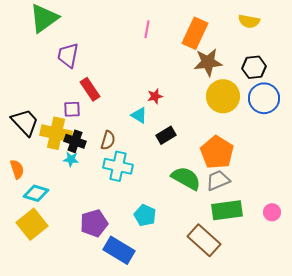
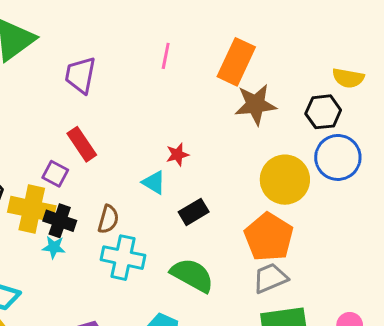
yellow semicircle: (249, 21) -> (348, 78), moved
purple trapezoid: (68, 55) -> (80, 75), moved
yellow circle: (223, 96) -> (285, 180), moved
purple square: (72, 109) -> (55, 174), turned 30
green semicircle: (186, 178) -> (192, 275), moved

